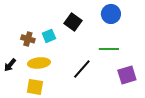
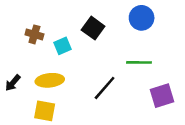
brown cross: (28, 39) -> (34, 34), moved

